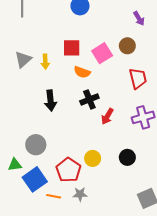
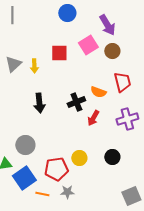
purple arrow: (139, 18) -> (107, 25), moved, size x1.5
pink square: (102, 53) -> (88, 45), moved
orange semicircle: (82, 72) -> (98, 92), moved
red pentagon: (68, 170) -> (56, 169), turned 30

